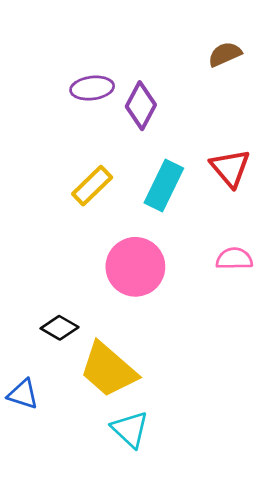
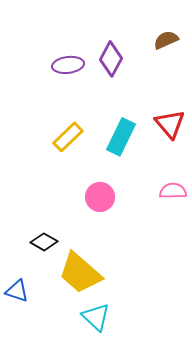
purple diamond: (141, 106) -> (111, 59), moved
pink circle: (135, 267) -> (100, 197), size x0.7

